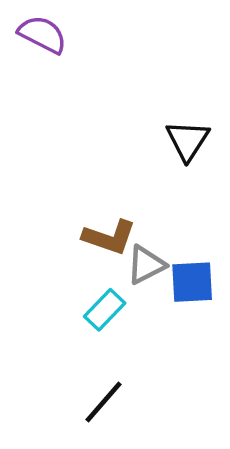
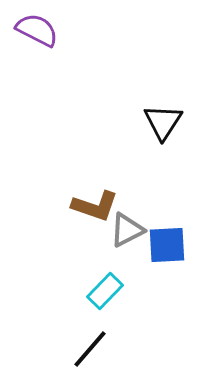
cyan rectangle: (105, 310) -> (105, 291), moved

